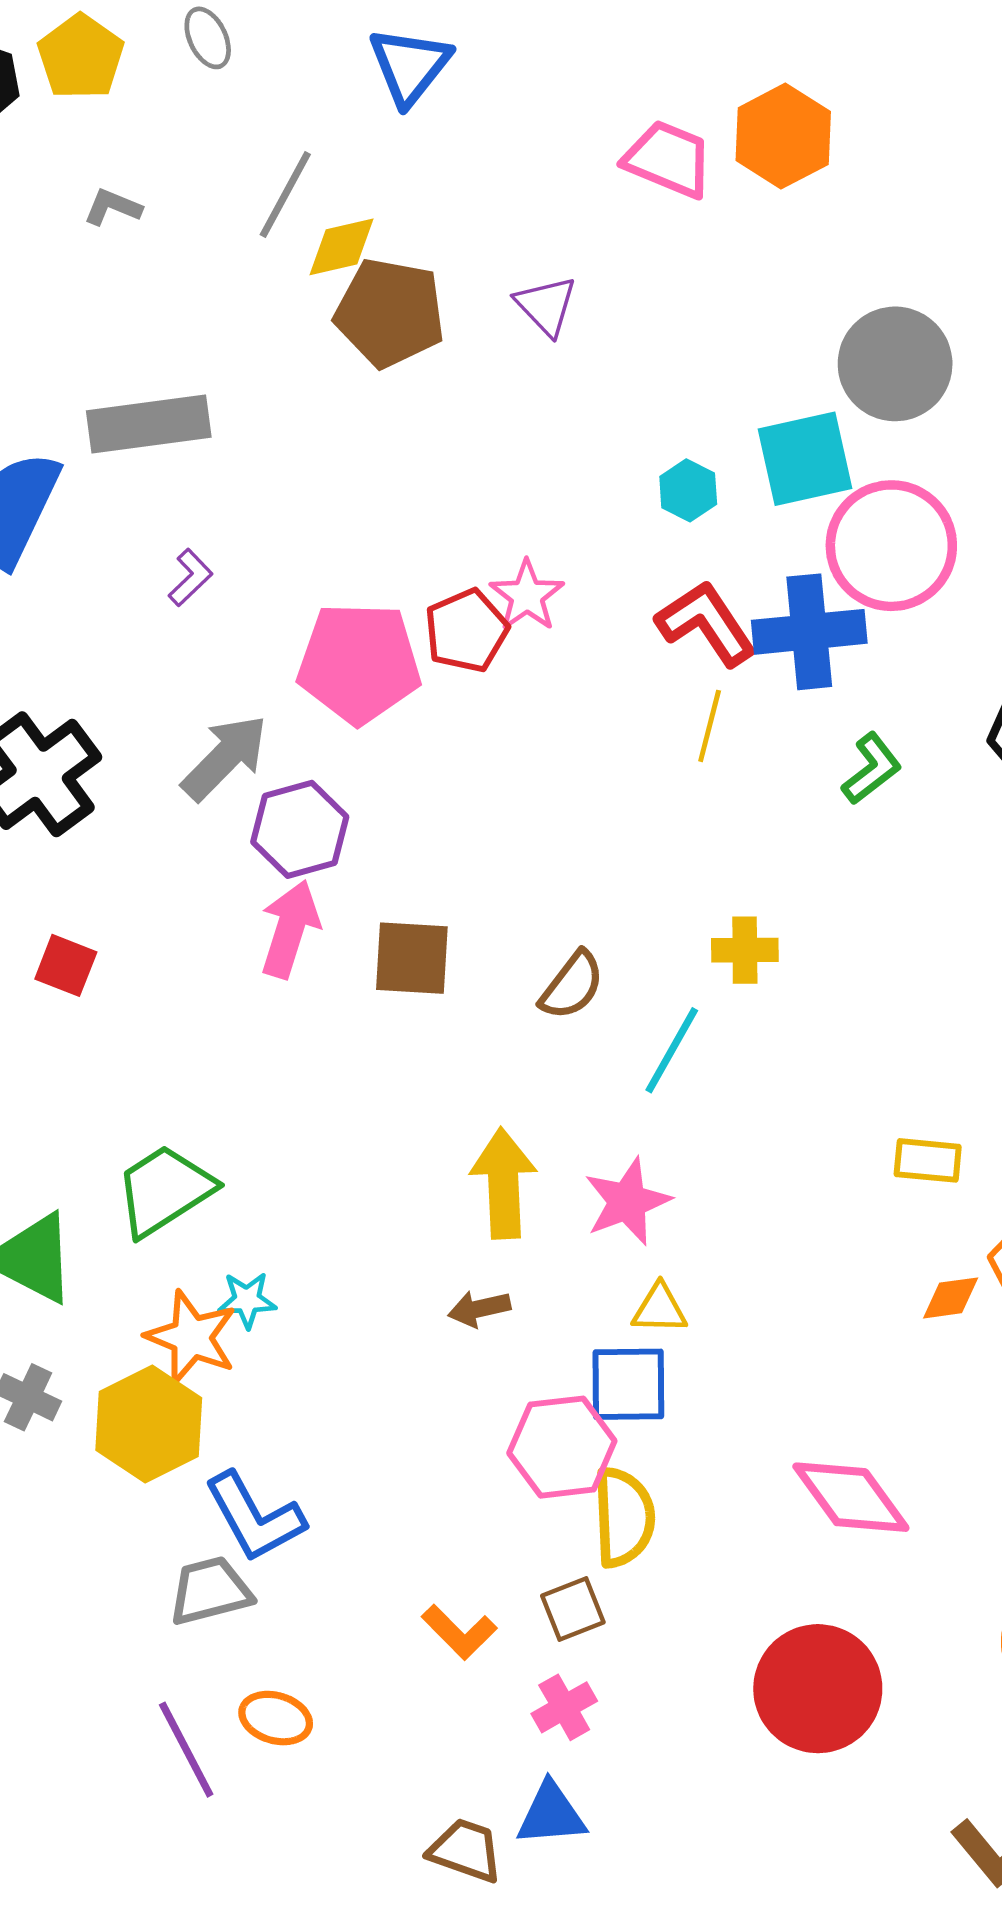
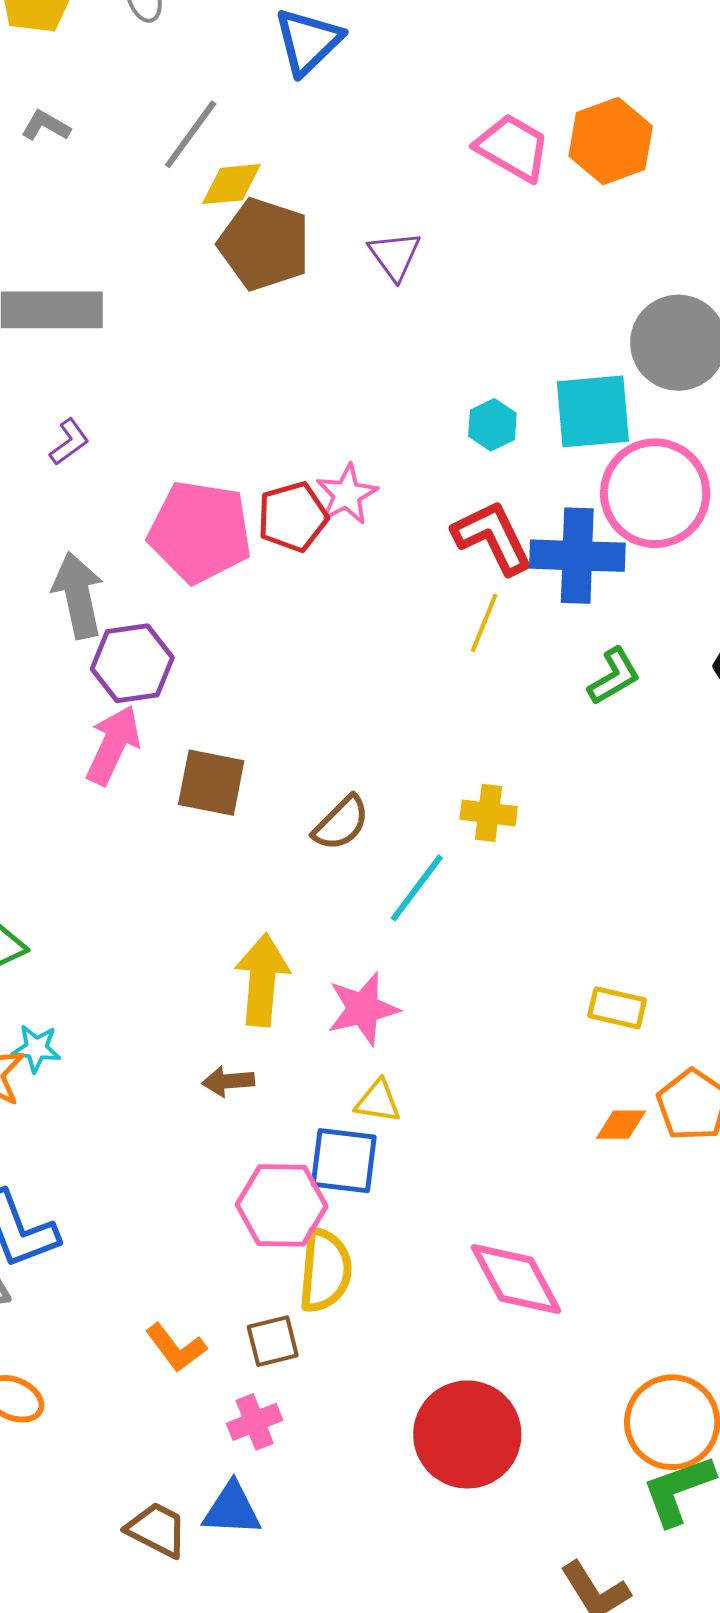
gray arrow: (225, 758) -> (78, 595), turned -64

